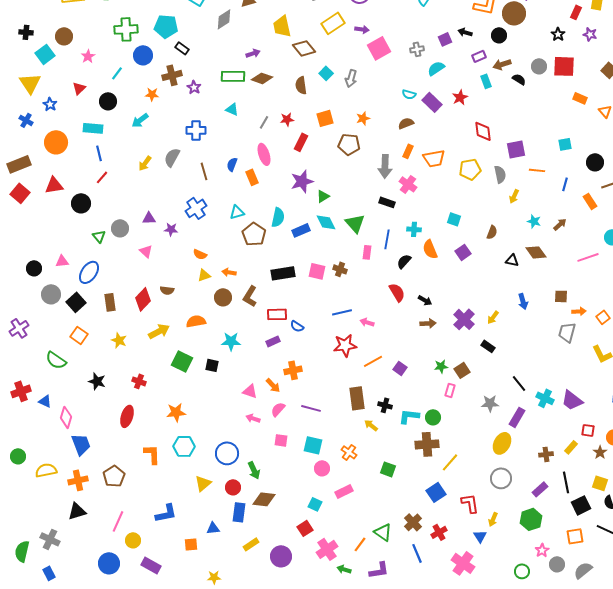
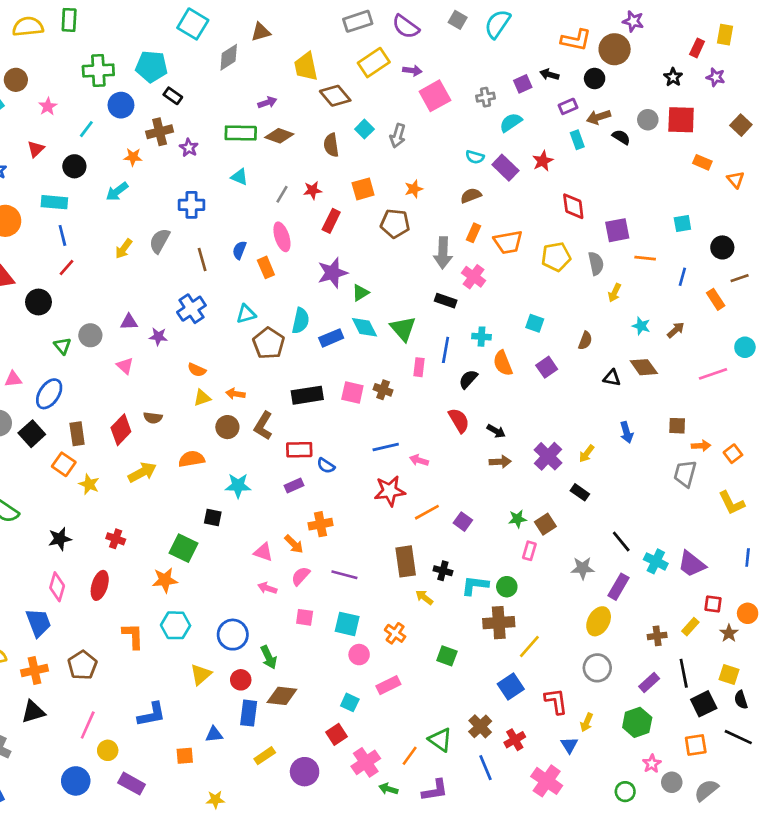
orange square: (79, 335) -> (64, 464), moved
green square: (182, 361) -> (183, 548), moved
black star: (97, 381) -> (60, 539), turned -30
pink diamond: (66, 417) -> (57, 587), moved

